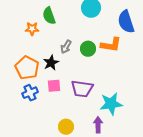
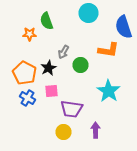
green circle: (88, 49) -> (80, 65), moved
purple trapezoid: (82, 89) -> (72, 109), moved
blue cross: (30, 93) -> (28, 98), turned -35
cyan star: (111, 104) -> (108, 91), moved, turned -30

